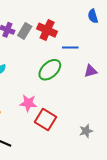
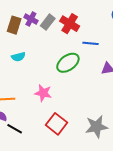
red square: (45, 120) -> (57, 124), moved
gray star: (86, 131) -> (96, 127), size x1.6

